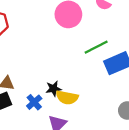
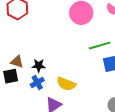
black star: (53, 89) -> (39, 66), moved

